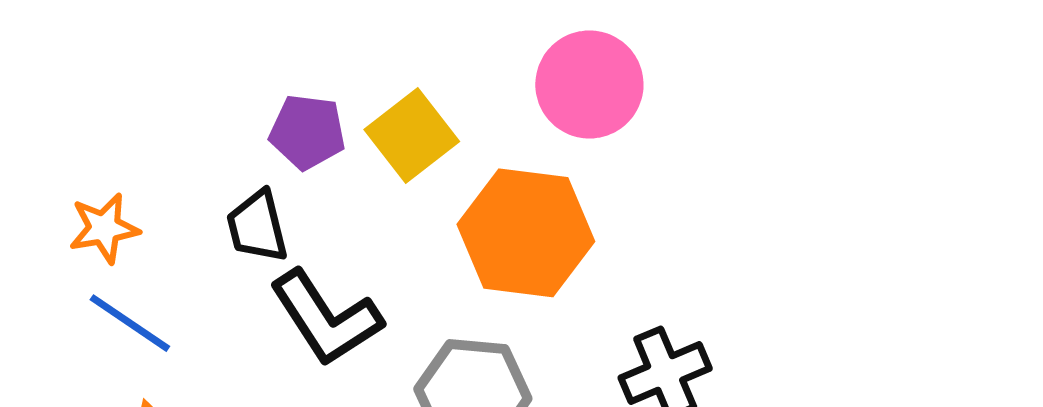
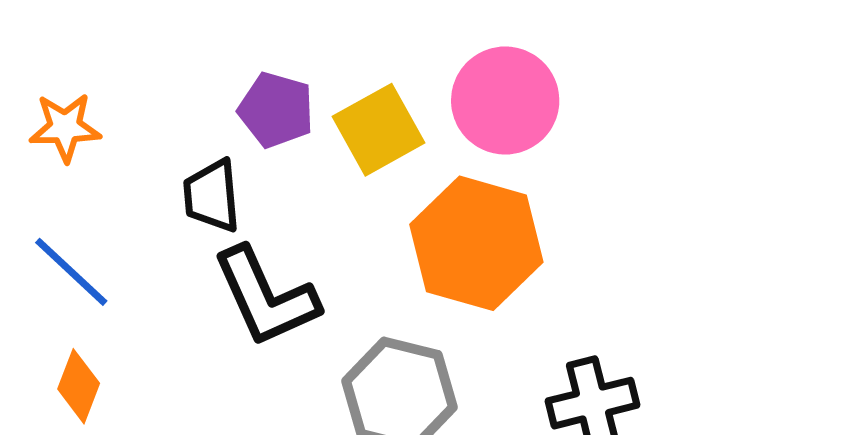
pink circle: (589, 84) -> (505, 100), moved
orange star: (104, 228) -> (65, 127), moved

